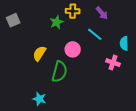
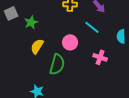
green star: (56, 22) -> (31, 22), moved
pink cross: (113, 63) -> (100, 57), moved

